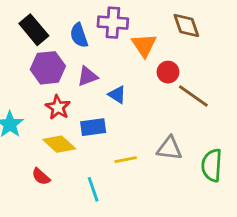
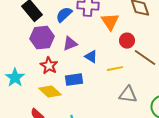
blue semicircle: (79, 35) -> (64, 15), turned 66
yellow line: (126, 160) -> (115, 69), moved

